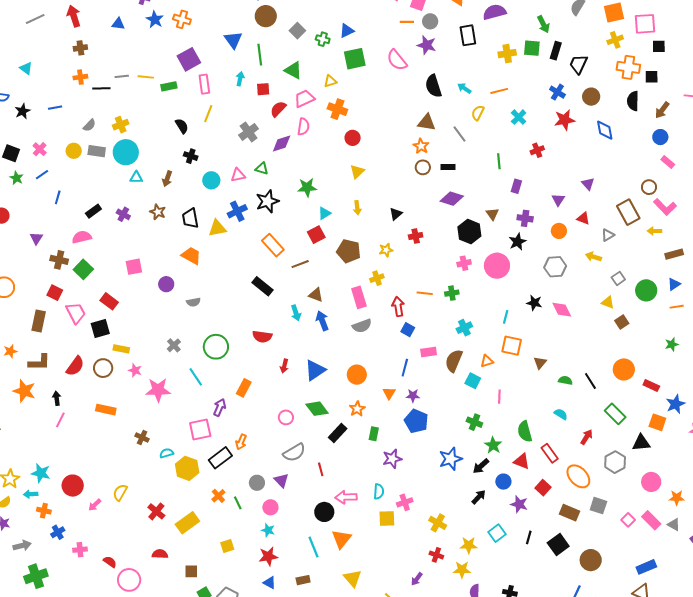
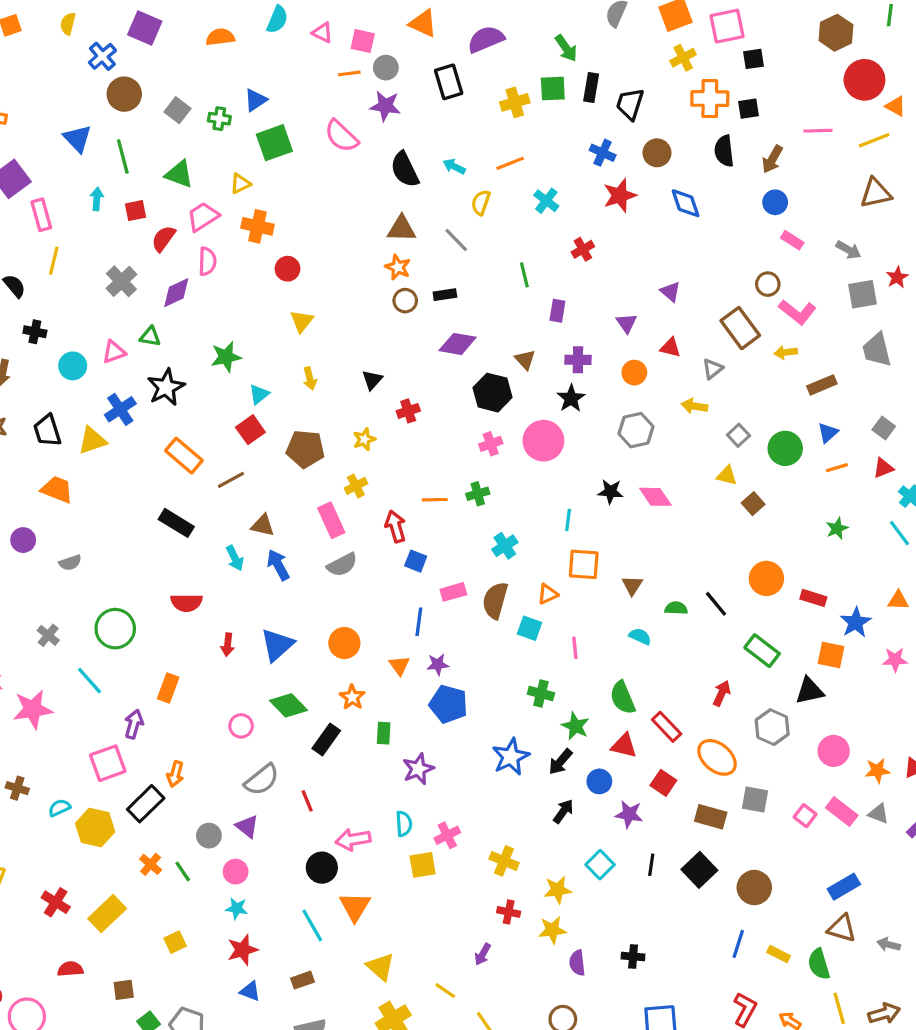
cyan semicircle: (561, 414) -> (640, 636), moved

